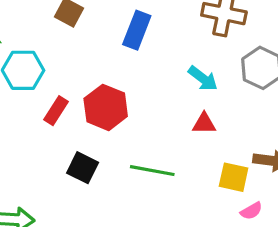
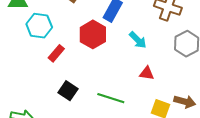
cyan arrow: (203, 79) -> (138, 40), moved
red hexagon: (106, 107) -> (93, 34), moved

